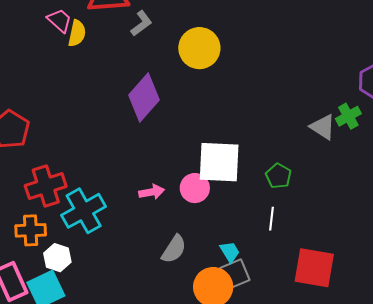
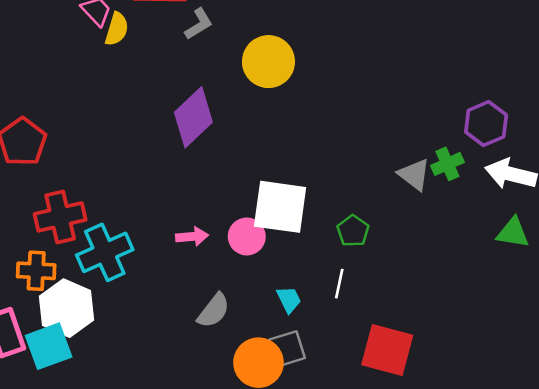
cyan trapezoid: (230, 252) -> (289, 299), moved
white hexagon: (57, 258) -> (67, 308), size x1.6

